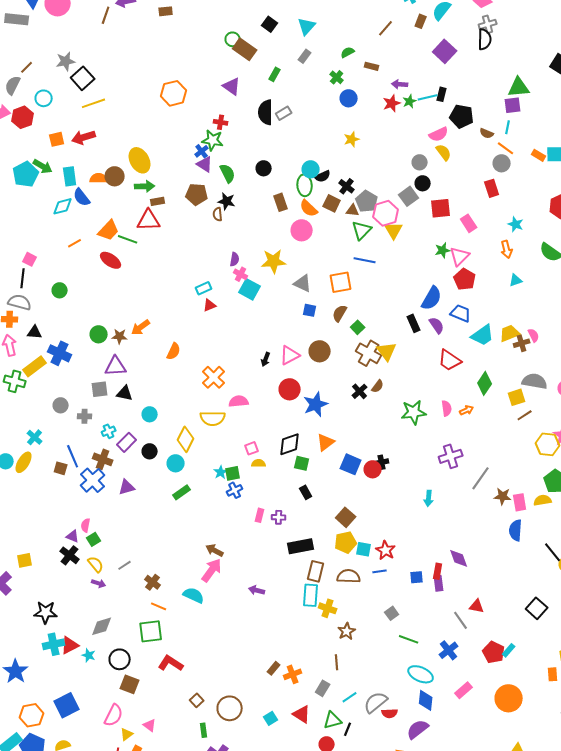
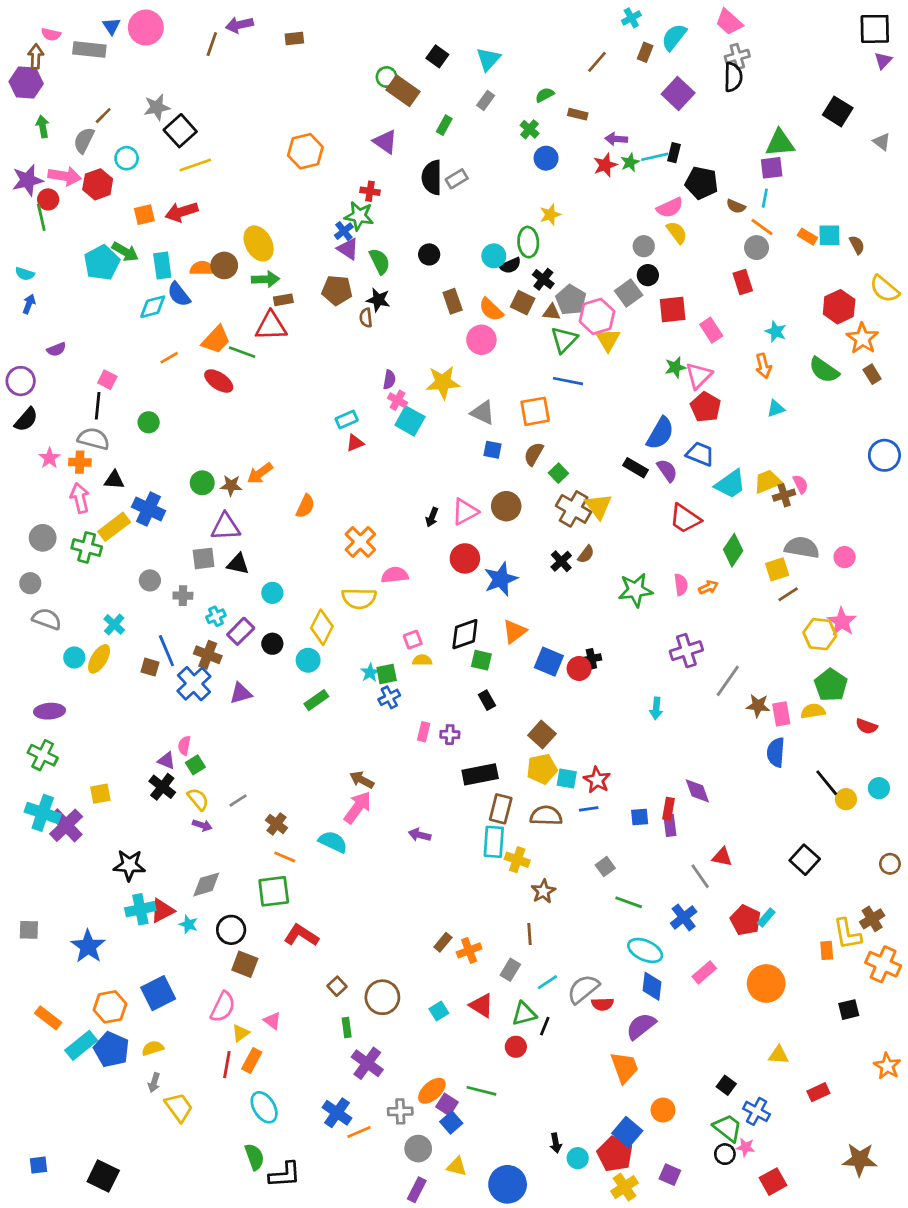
green ellipse: (305, 185) -> (528, 242), moved
black rectangle: (414, 323) -> (635, 468), turned -36

